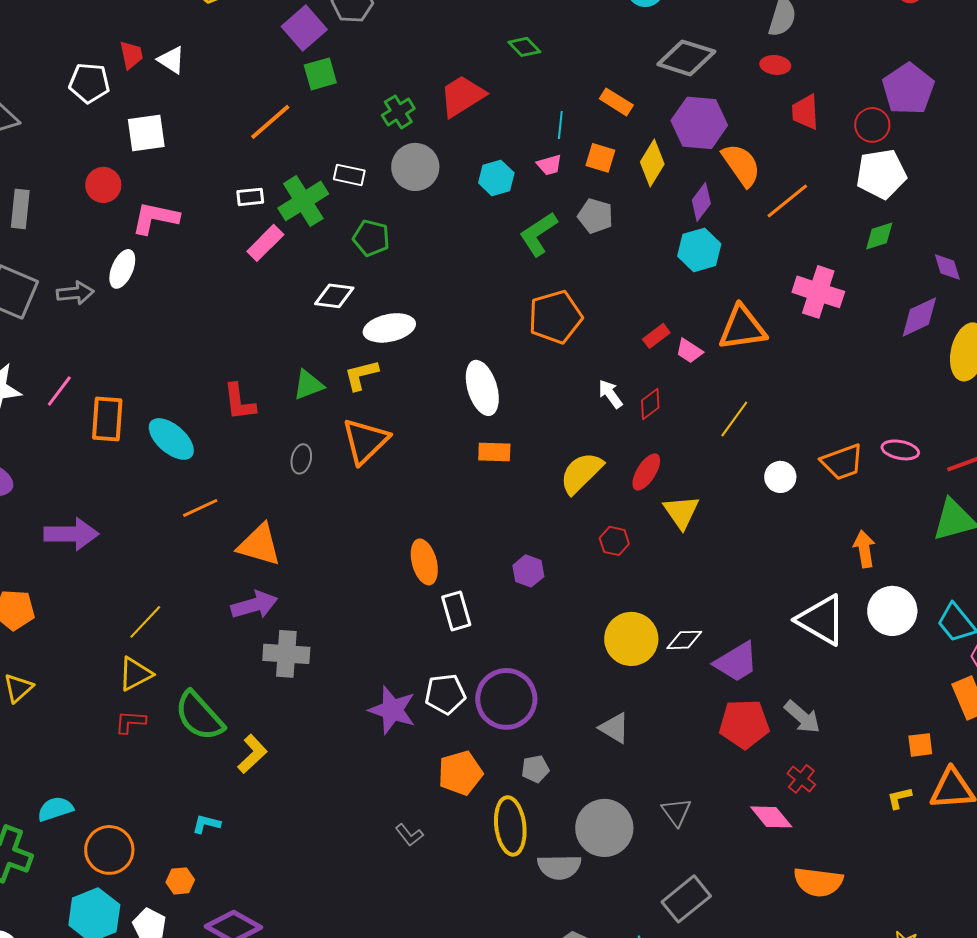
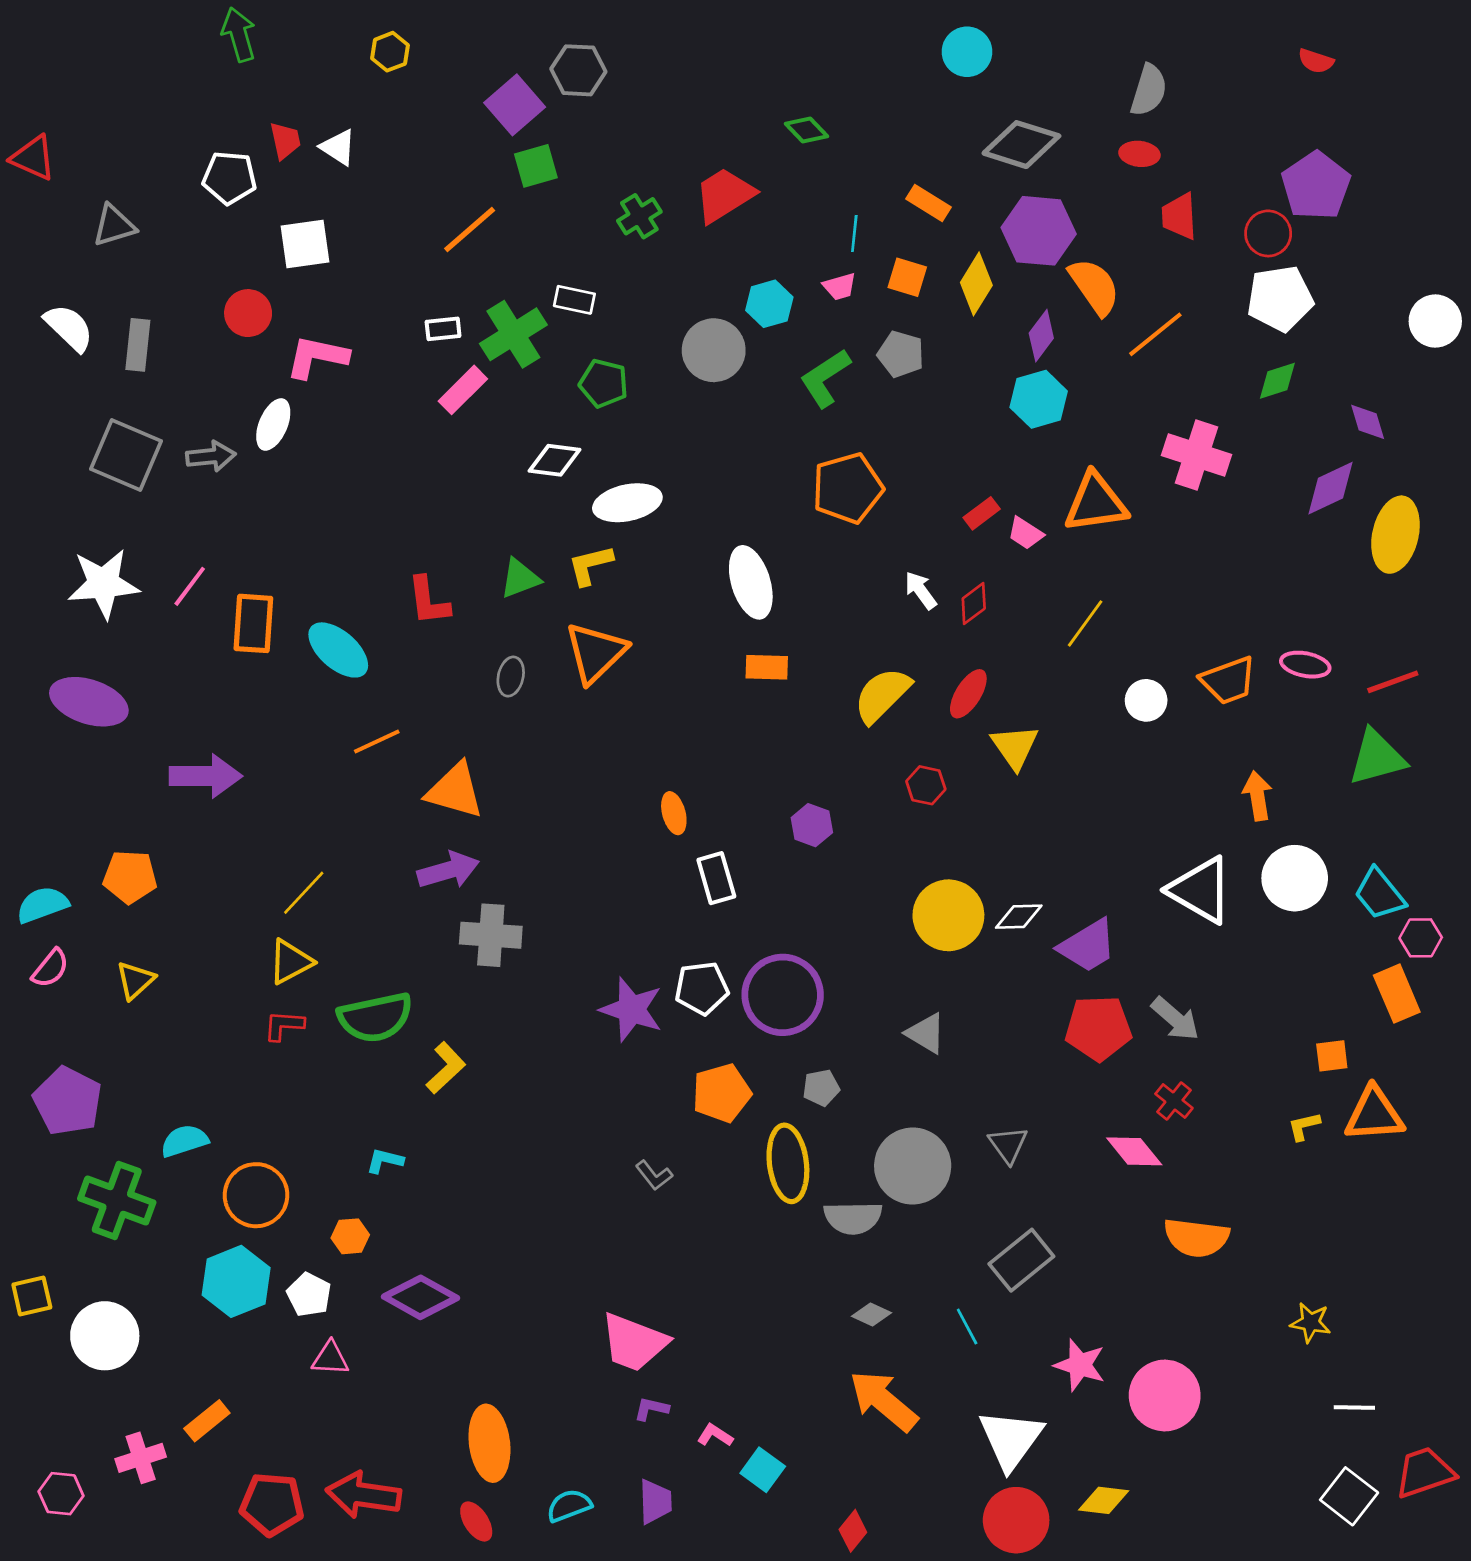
gray circle: (415, 167) -> (714, 350), moved
orange ellipse: (424, 562) -> (674, 813), size x0.7
green semicircle: (199, 716) -> (375, 1017), turned -60

